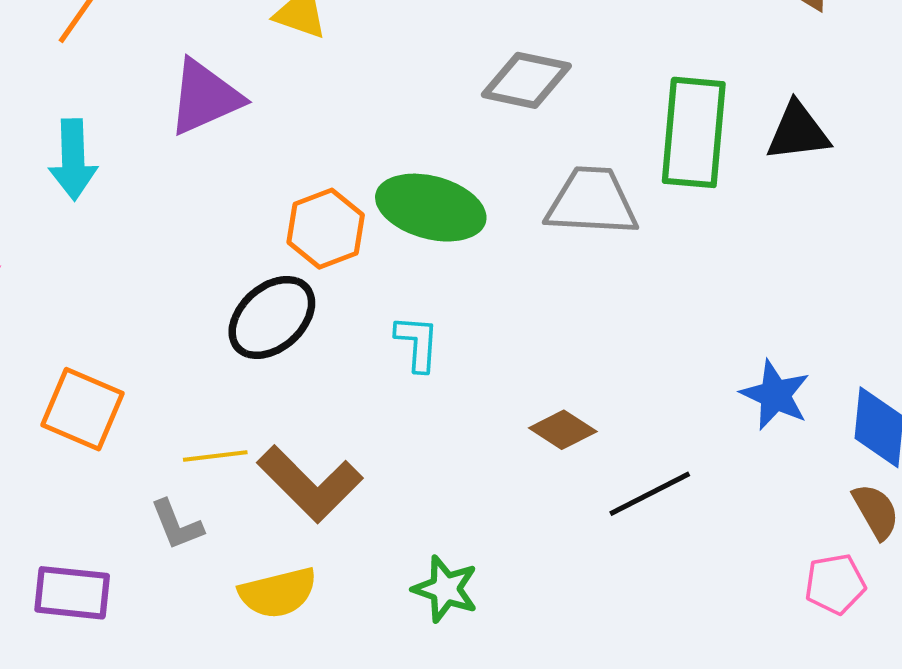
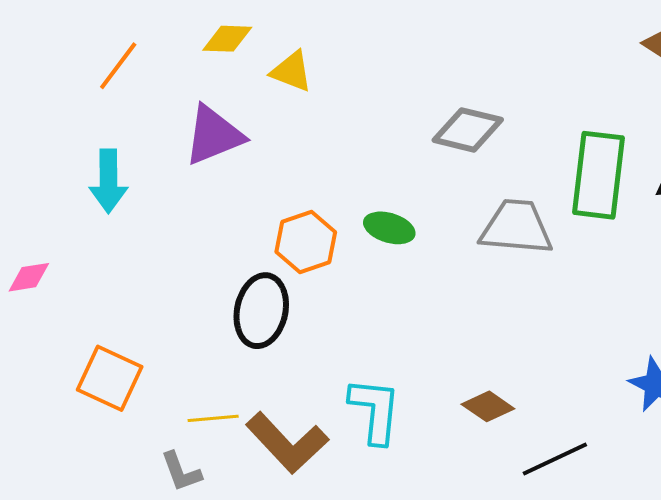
green ellipse: (431, 208) -> (389, 228), size x0.6
black ellipse: (272, 317) -> (261, 311), turned -38
cyan L-shape: (417, 343) -> (375, 411), moved, size x1.5

